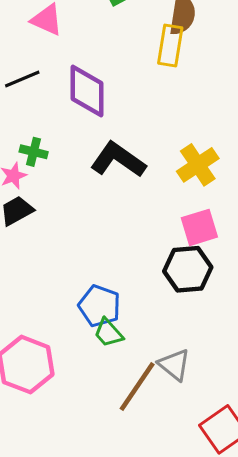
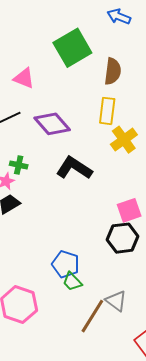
yellow rectangle: (170, 46) -> (107, 111), moved
purple diamond: (87, 91) -> (52, 124), turned -39
yellow cross: (198, 165) -> (124, 140), moved

